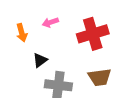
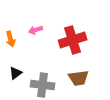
black triangle: (40, 60) -> (16, 73), moved

